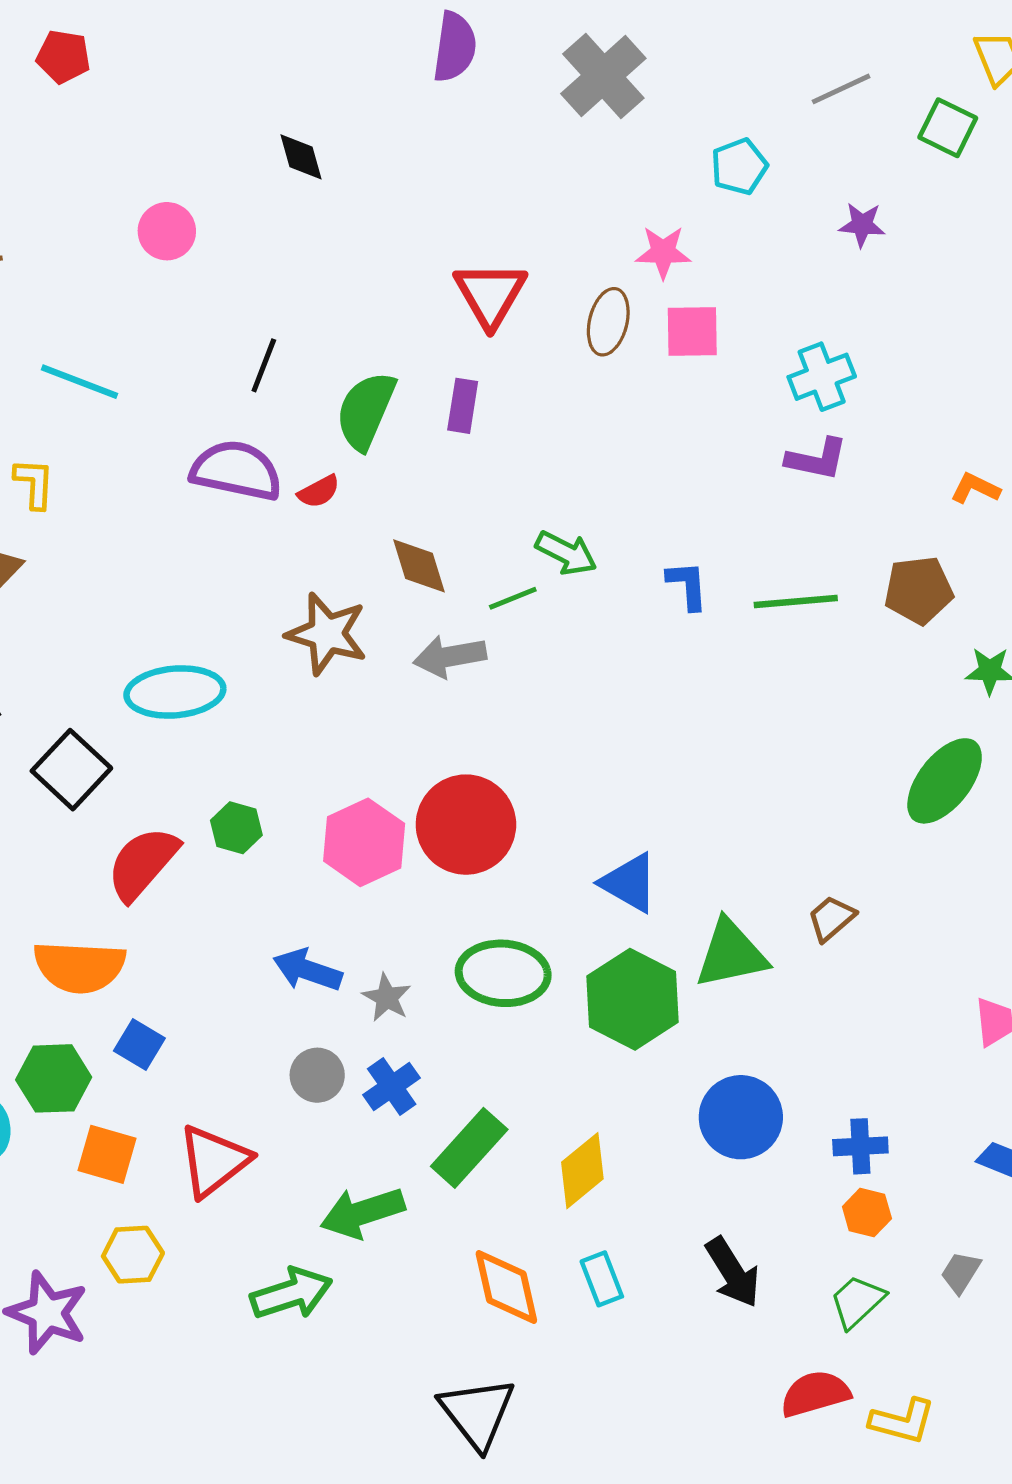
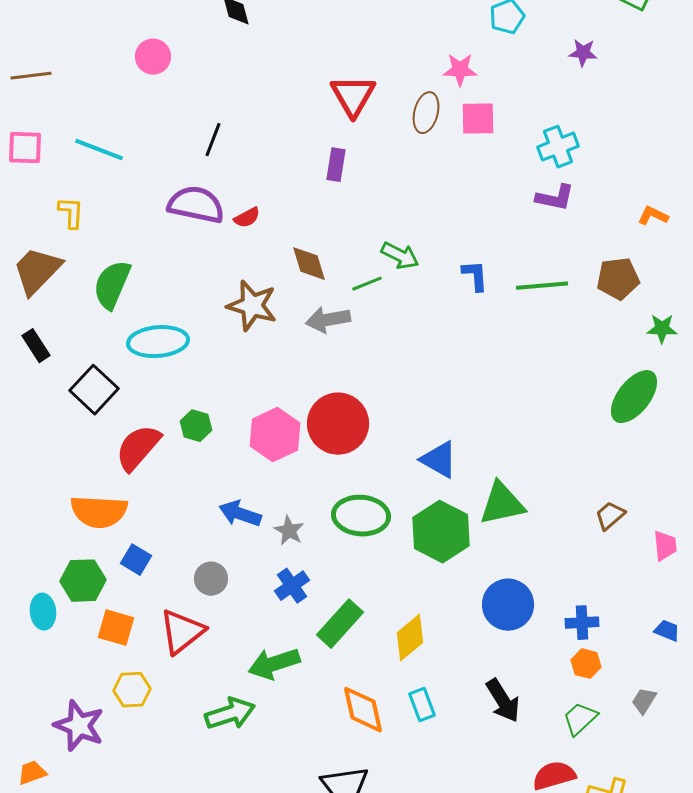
green semicircle: (366, 411) -> (112, 285), moved
brown trapezoid: (831, 918) -> (610, 516), moved
gray circle: (317, 1075) -> (211, 579), moved

